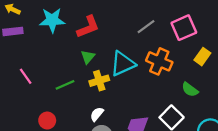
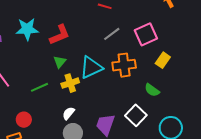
orange cross: (159, 61) -> (124, 65), turned -30

